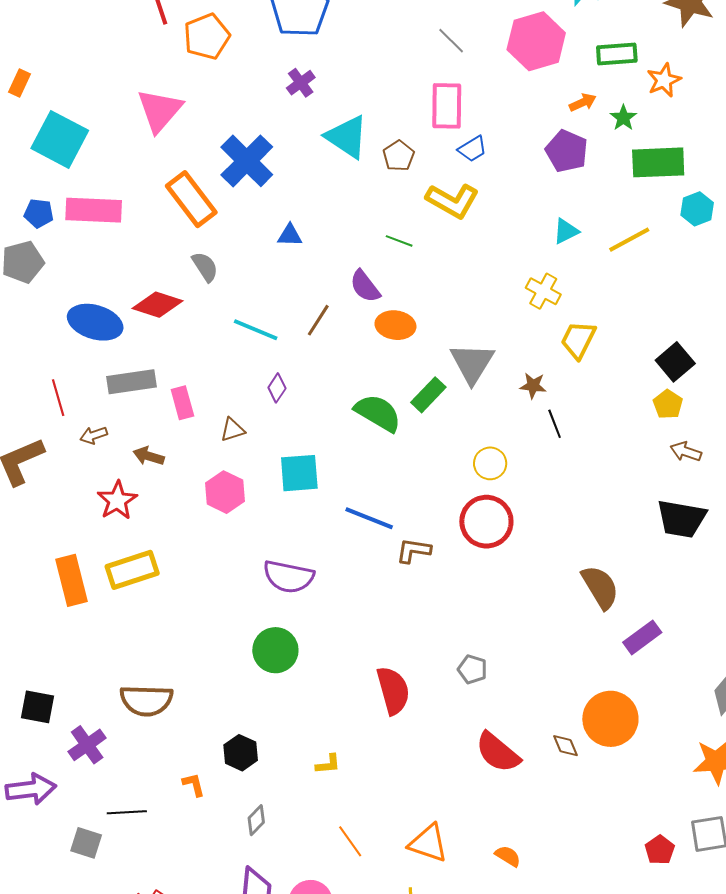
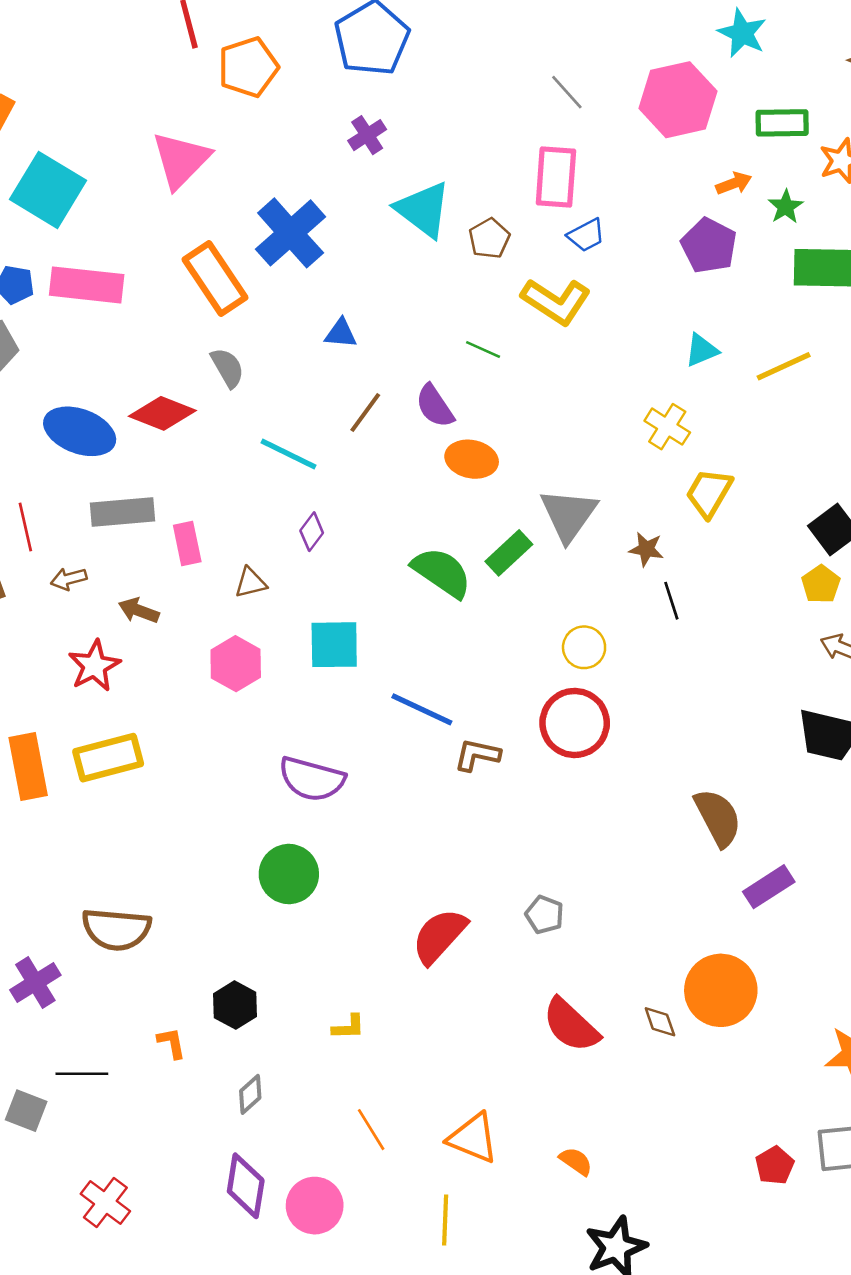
brown line: (318, 320) -> (365, 412), moved
red semicircle: (393, 690) -> (439, 936), turned -126

